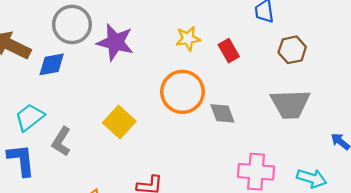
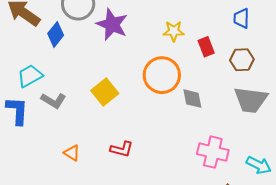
brown hexagon: (292, 50) -> (242, 60), moved
blue diamond: (52, 64) -> (56, 34), turned -50
gray L-shape: (61, 142) -> (53, 101), turned -100

